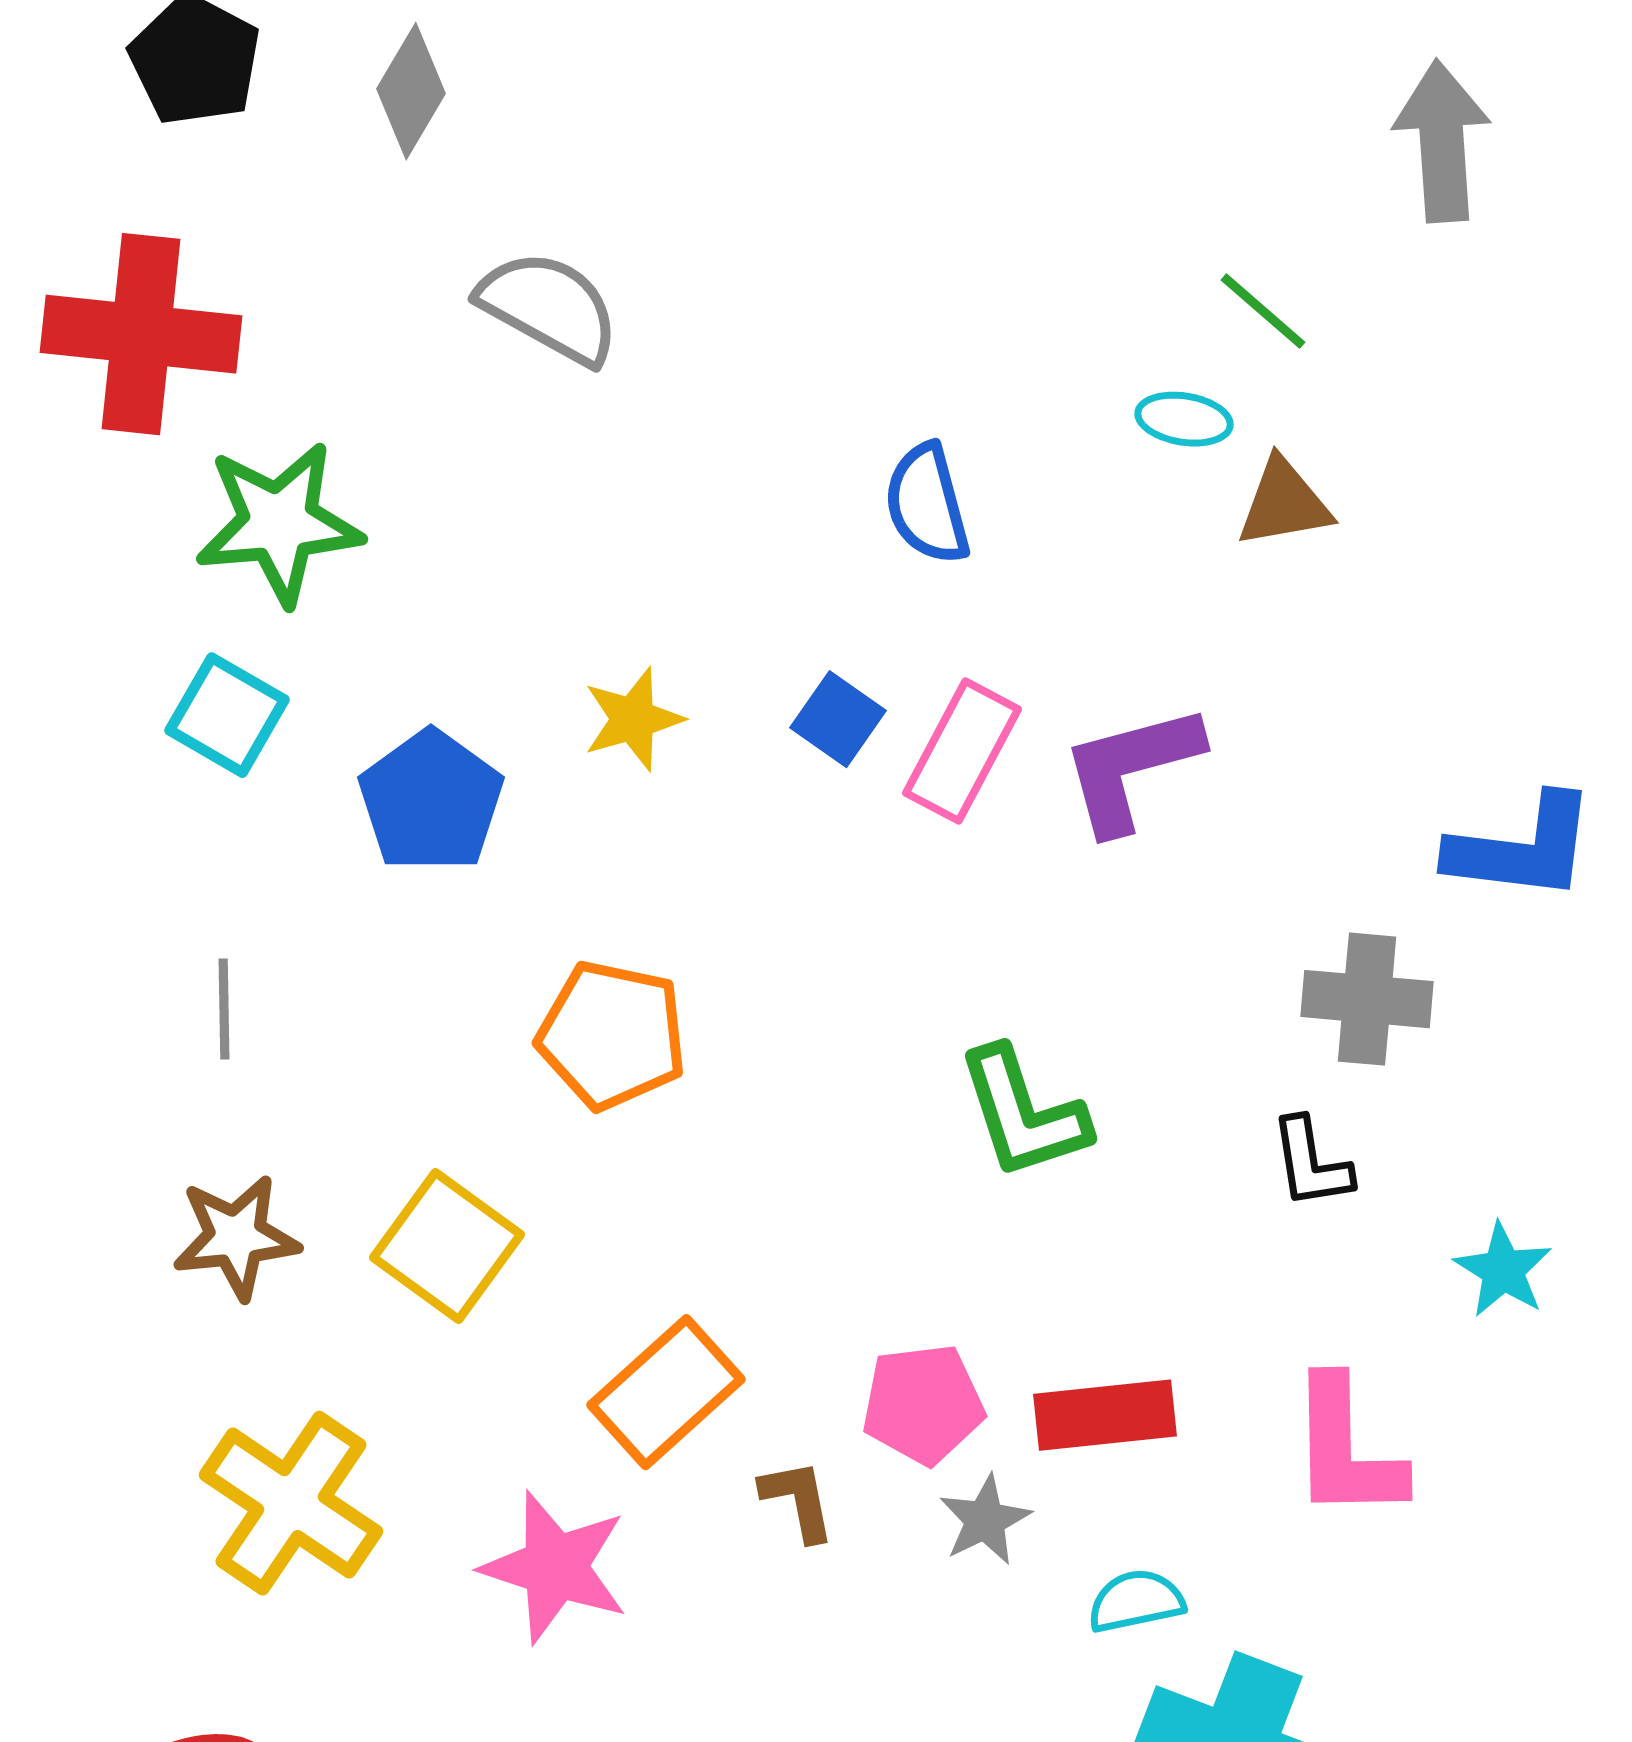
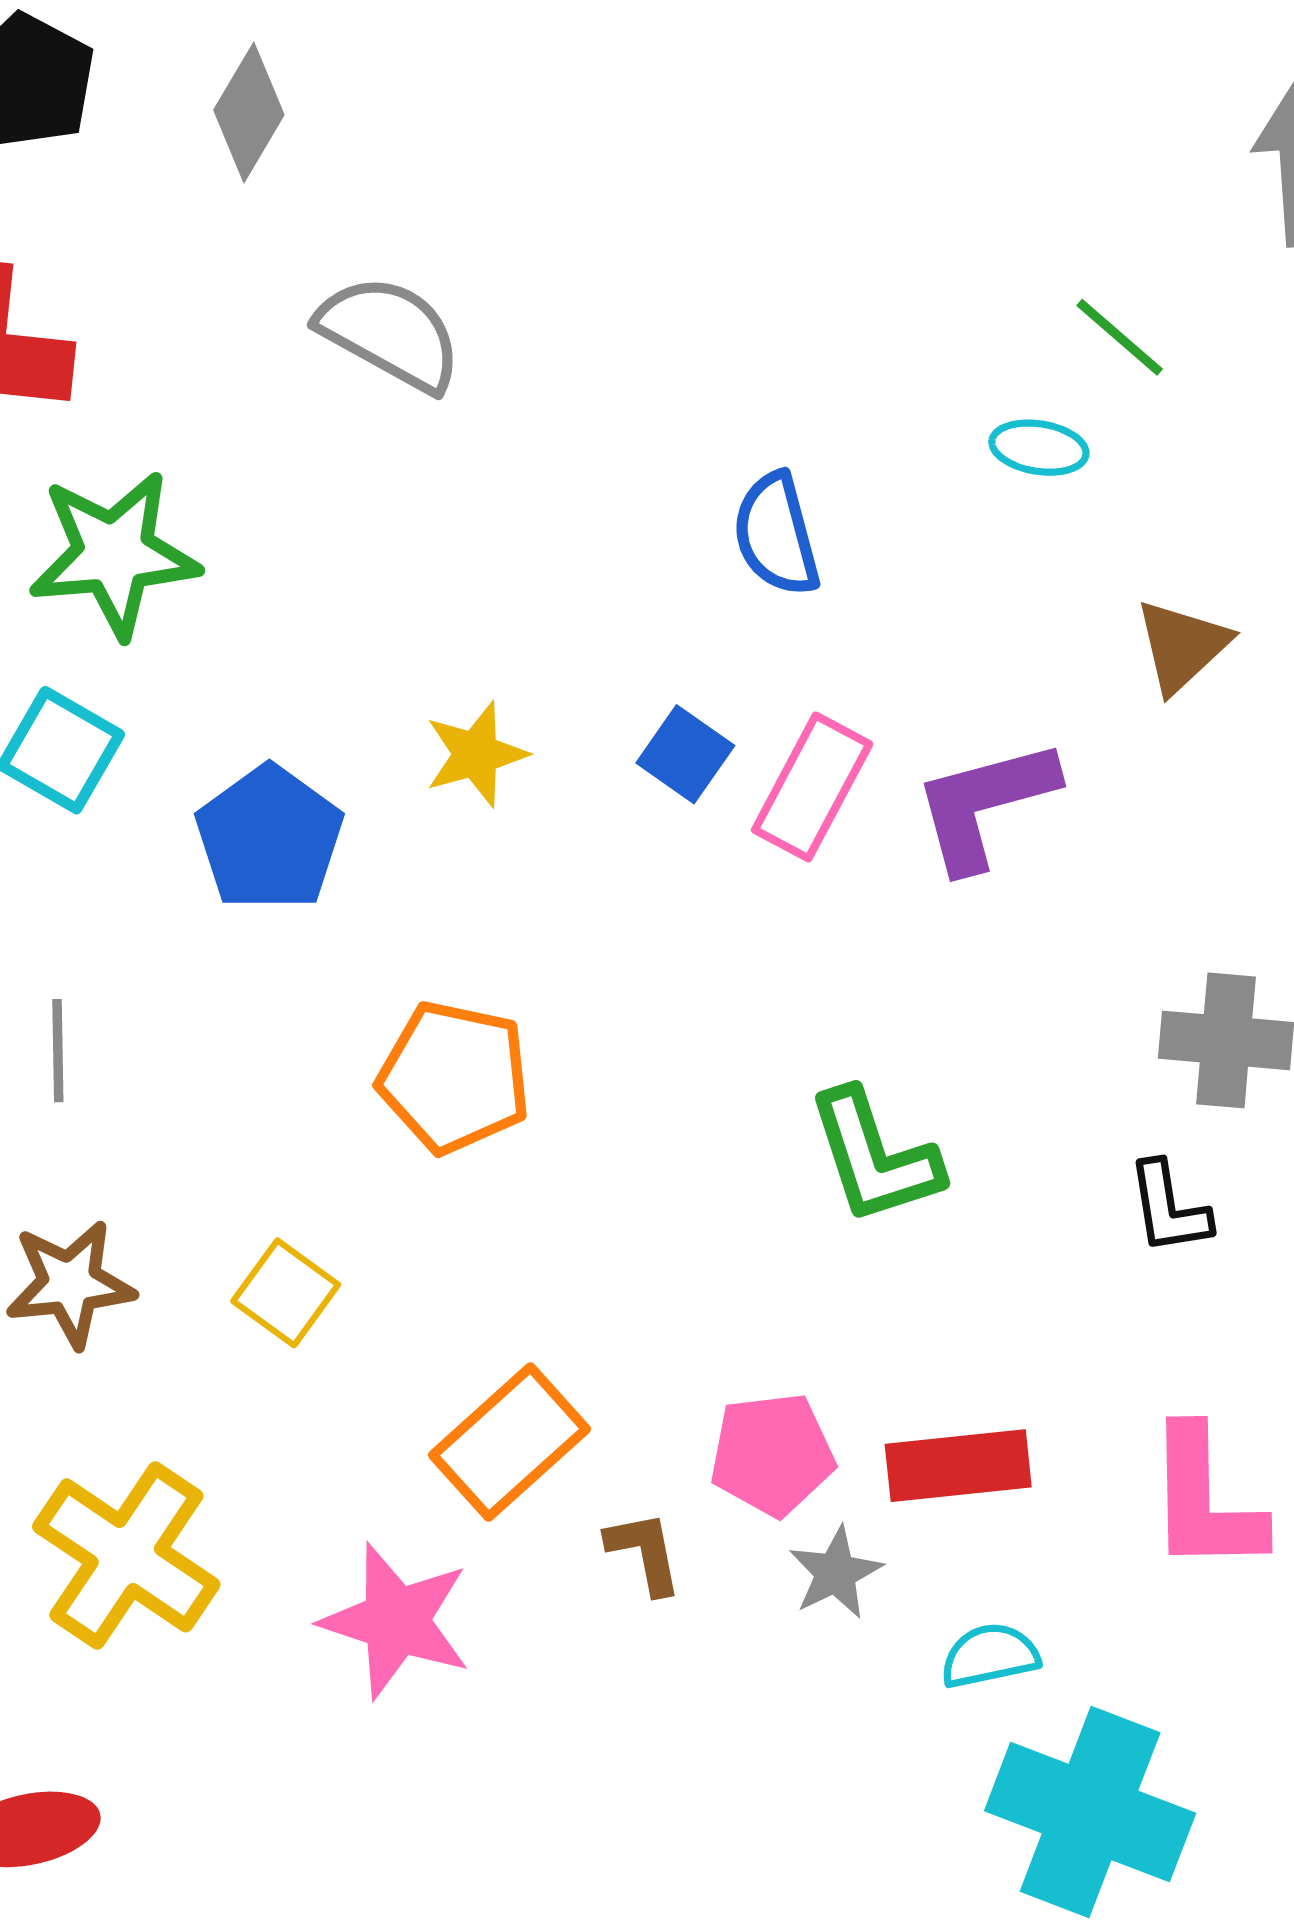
brown triangle: (1284, 503) -> (1182, 646), moved, turned -33
yellow square: (447, 1246) -> (286, 1293), size x0.7

